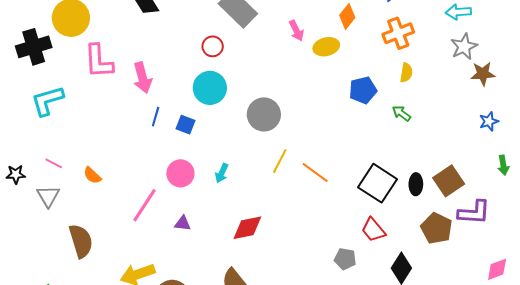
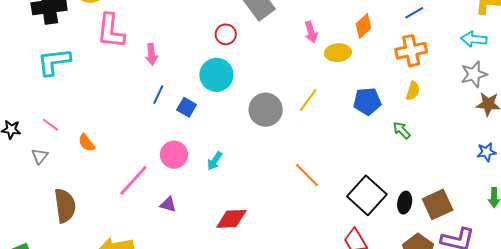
pink arrow: (142, 78) -> (152, 54), size x0.7
yellow line: (280, 161) -> (308, 100), moved
gray triangle: (48, 196) -> (40, 156), size x0.7

